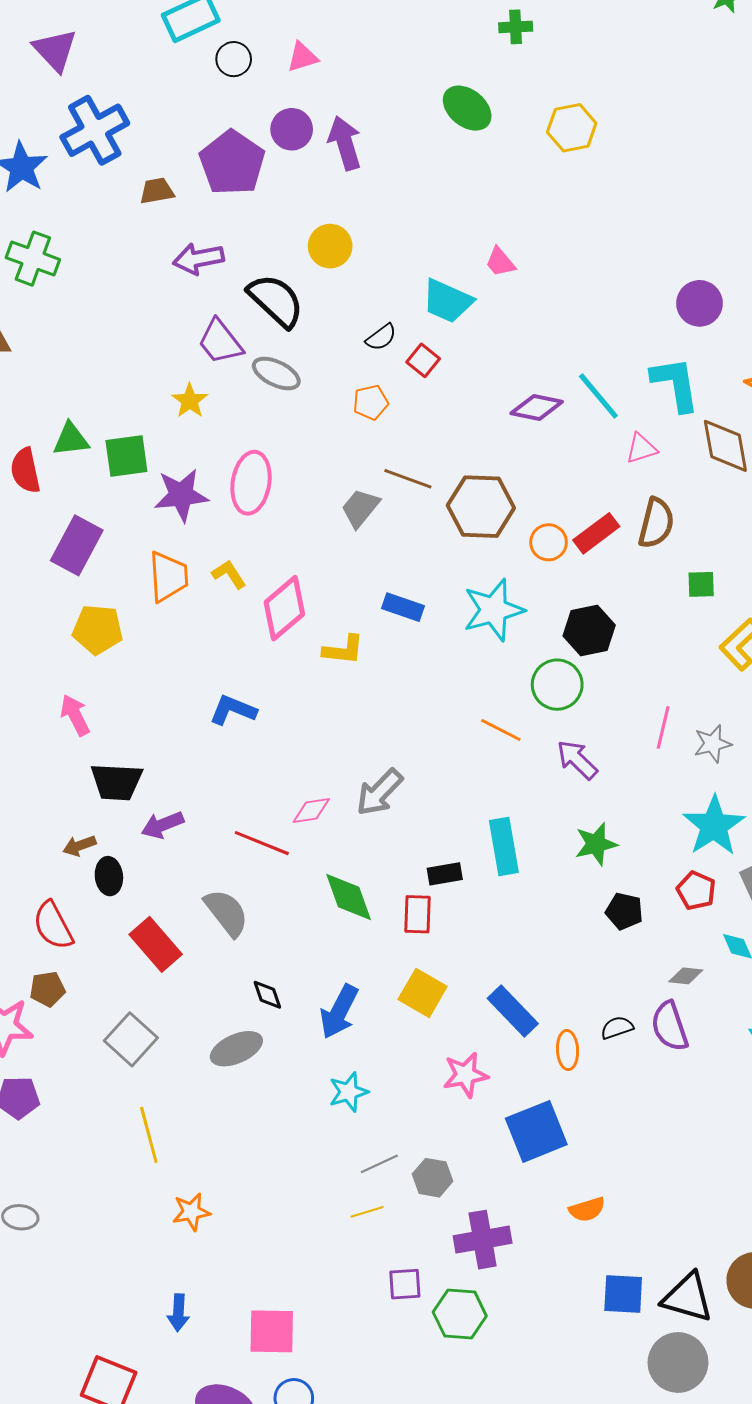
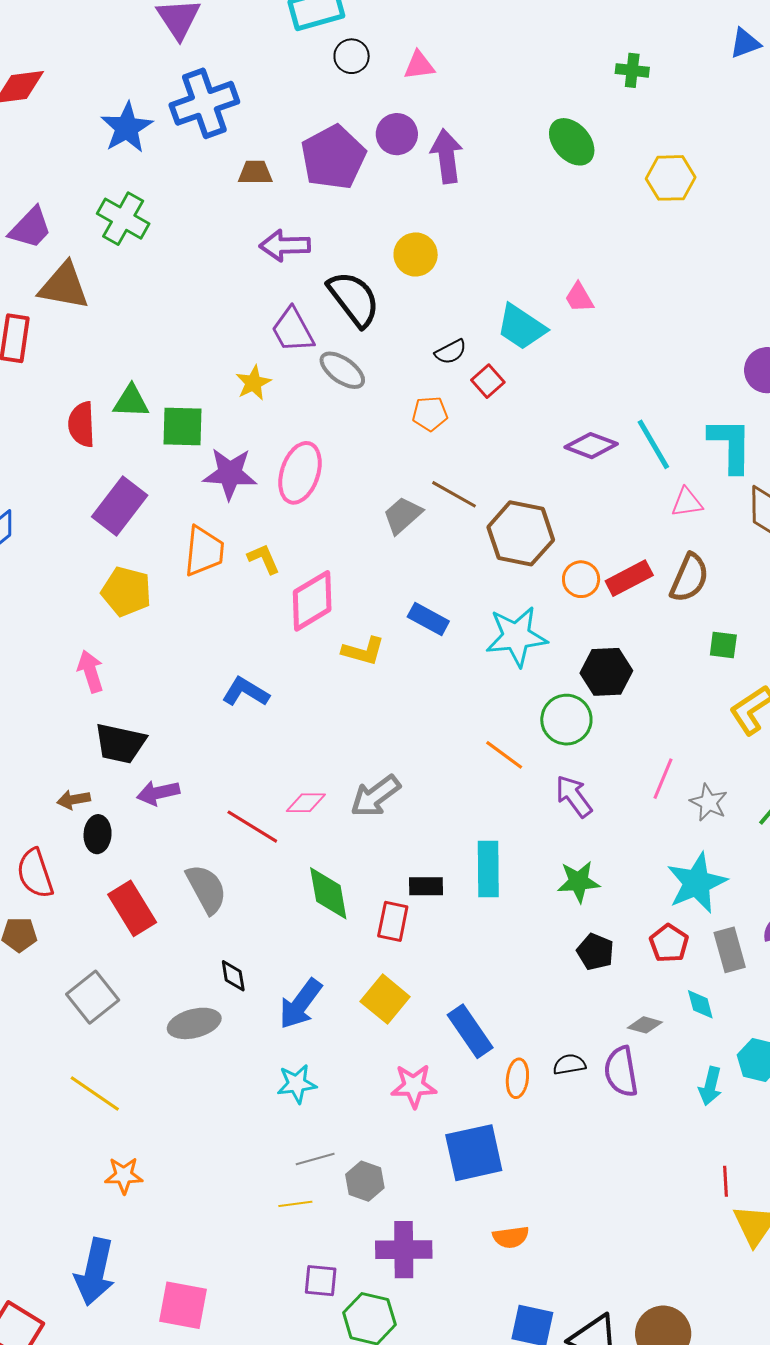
gray star: (713, 744) -> (709, 802), turned 30
yellow line: (149, 1135) -> (95, 1093), turned -50
blue arrow: (178, 1313) -> (95, 1272), size x1.8

